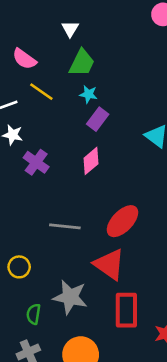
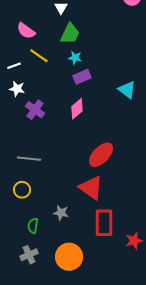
purple rectangle: (98, 119) -> (82, 77), turned 30
gray line: (65, 226) -> (29, 159), moved
gray star: (70, 297) -> (61, 213), size x0.6

